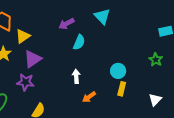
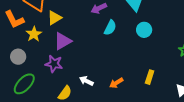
cyan circle: (118, 71) -> (144, 30), moved
white arrow: (76, 76) -> (86, 81), moved, turned -64

